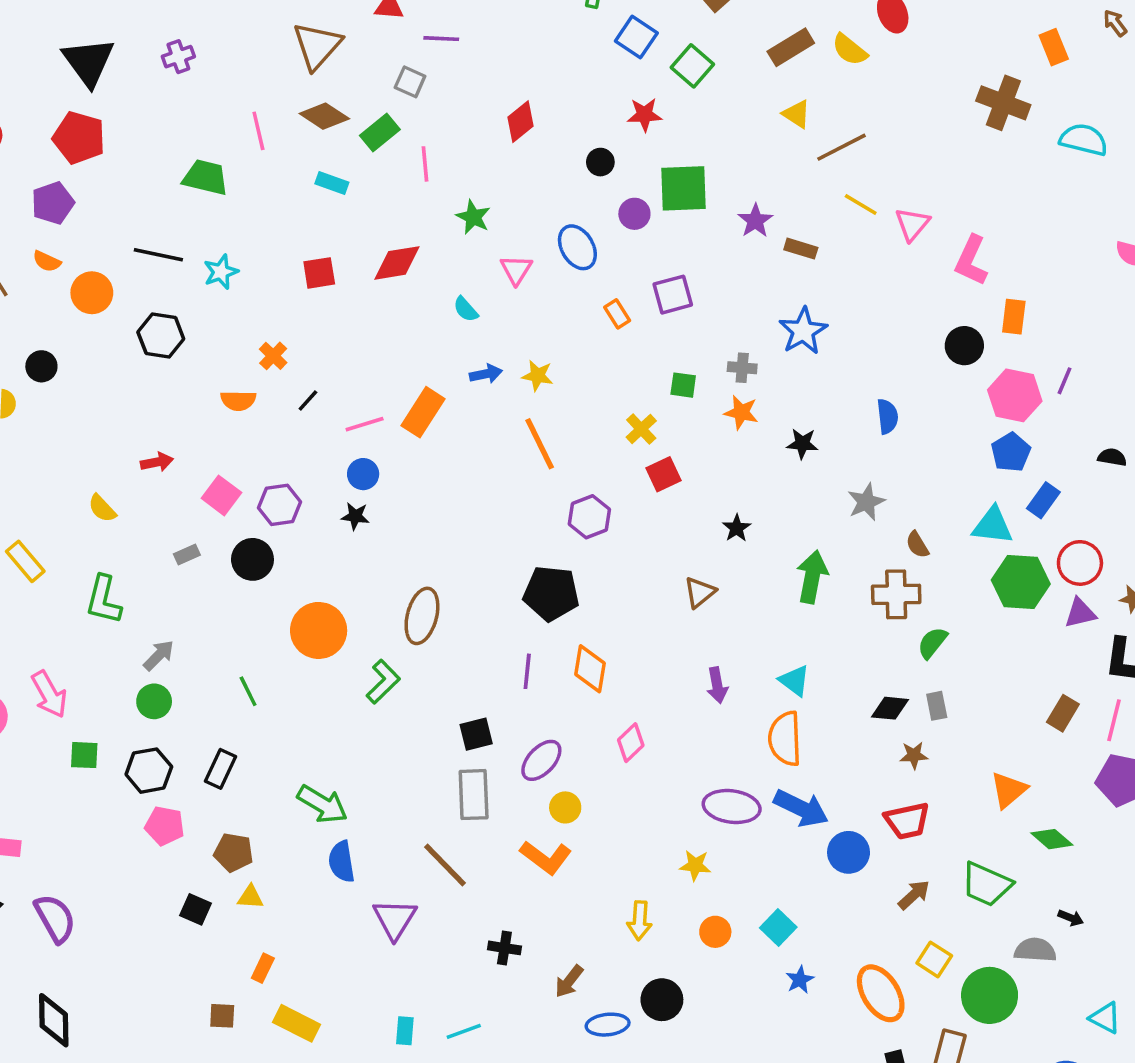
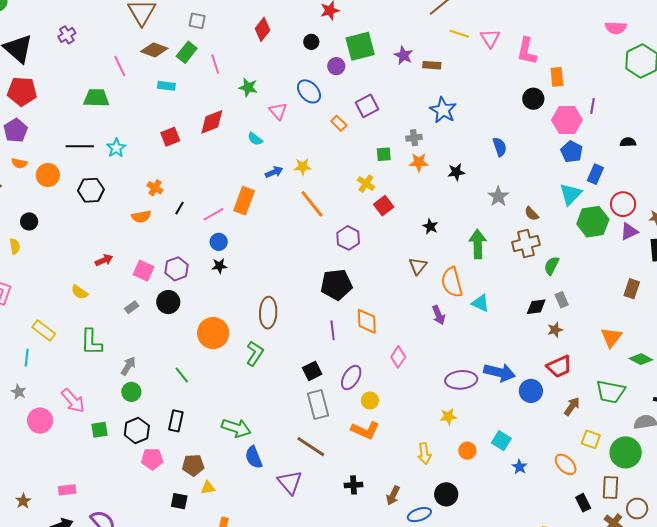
cyan triangle: (993, 525) -> (571, 194), turned -40
orange semicircle: (785, 739) -> (452, 282), moved
orange ellipse: (881, 993) -> (566, 464), size x0.7

